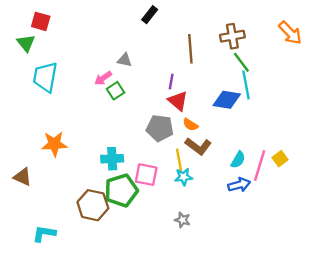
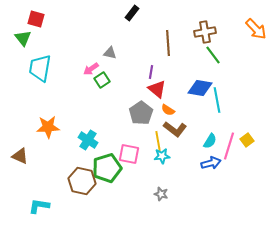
cyan line: (246, 85) -> (217, 100), moved
gray pentagon: (160, 128) -> (141, 113), turned 30
cyan cross: (112, 159) -> (88, 140), moved, turned 36

